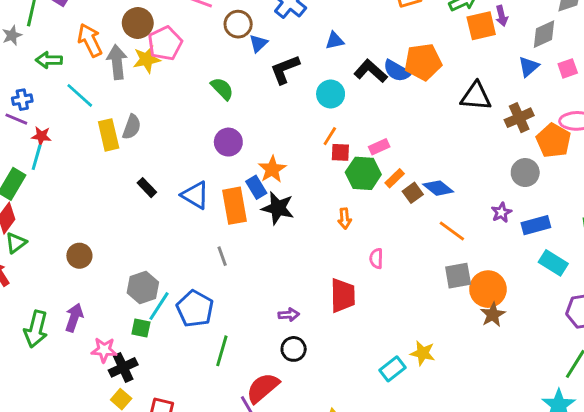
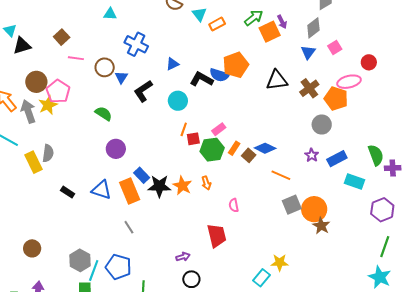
orange star: (272, 169) -> (182, 186), moved

